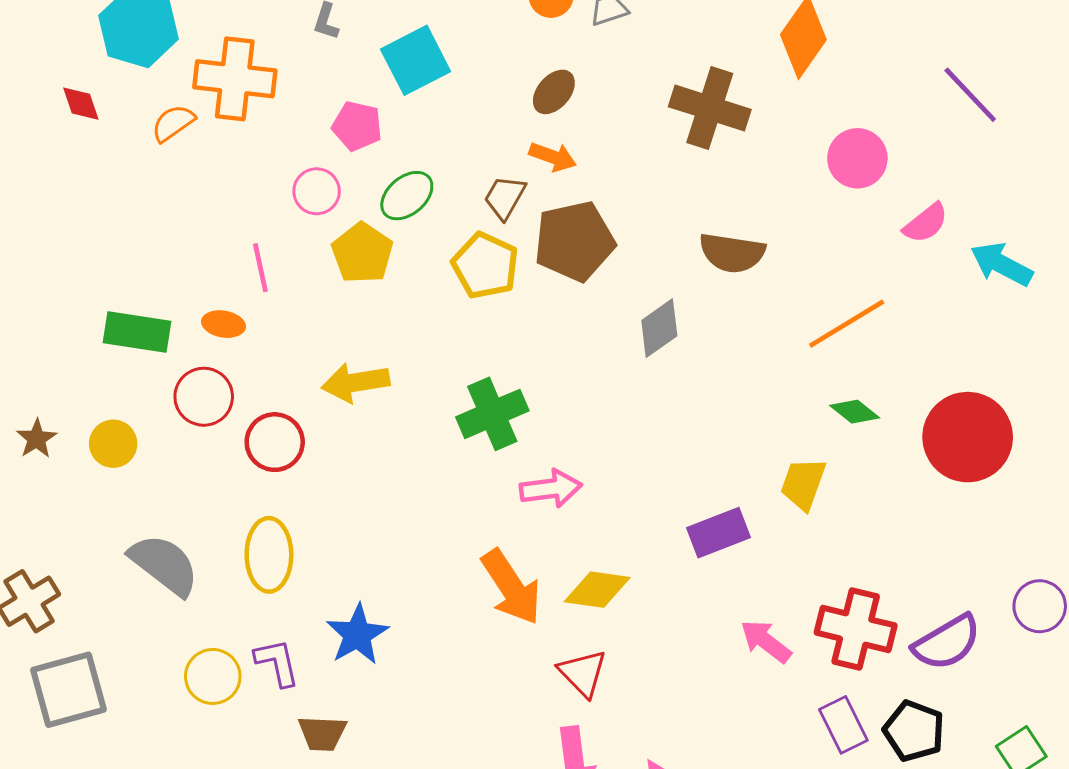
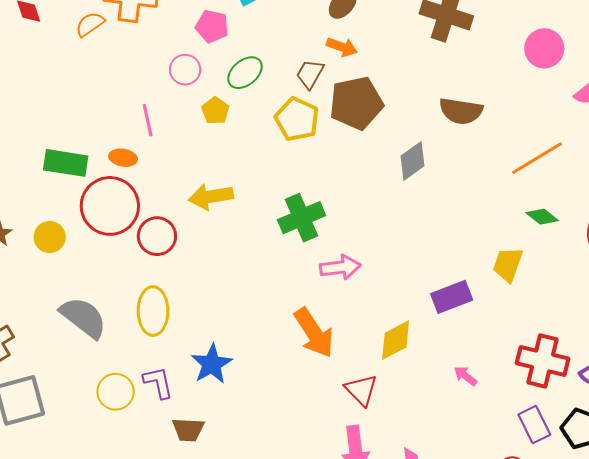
yellow pentagon: (362, 253) -> (215, 111), size x0.7
red circle: (204, 397) -> (110, 206), size x1.5
yellow diamond: (597, 590) -> (396, 340), moved, turned -36
pink arrow: (766, 641) -> (465, 376), moved, size x0.7

